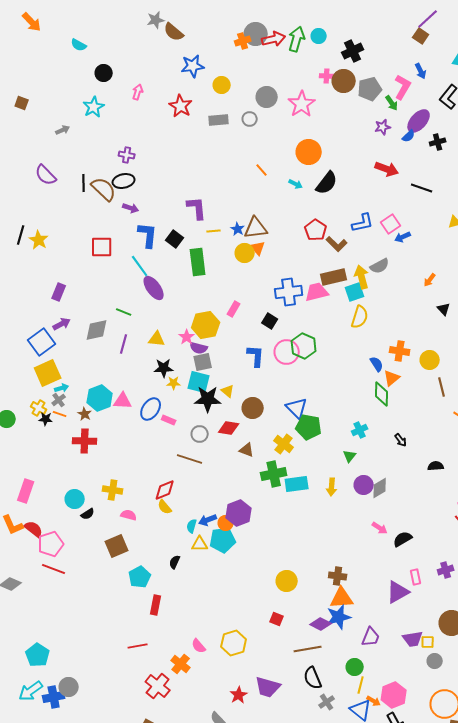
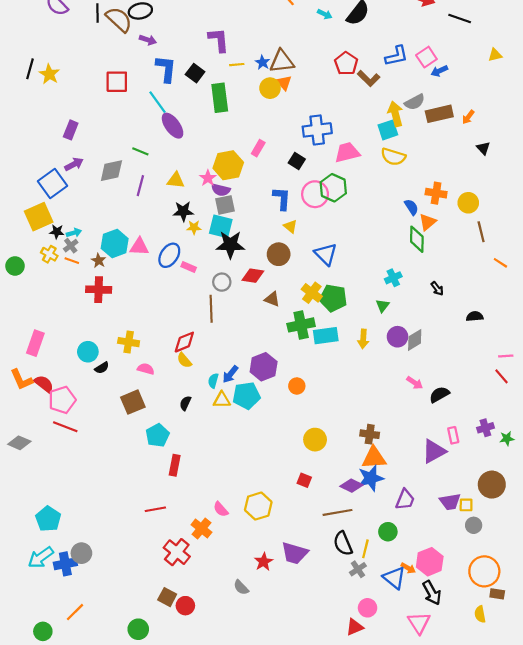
brown rectangle: (334, 277) -> (439, 114), moved
pink trapezoid: (317, 292) -> (347, 152), moved
yellow semicircle: (360, 317) -> (393, 157), turned 90
yellow square: (48, 373) -> (39, 217), moved
yellow triangle: (228, 391) -> (290, 226), moved
black star: (46, 419) -> (57, 232), moved
green pentagon: (309, 427) -> (333, 298), moved
brown line: (190, 459) -> (211, 309), turned 70
blue arrow: (208, 520) -> (230, 374), turned -30
orange circle: (226, 523) -> (297, 386), moved
black semicircle: (175, 562) -> (185, 403), moved
yellow line: (361, 685) -> (365, 549), moved

